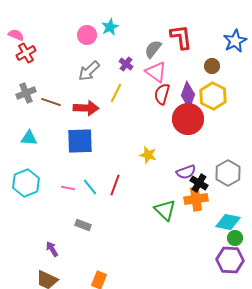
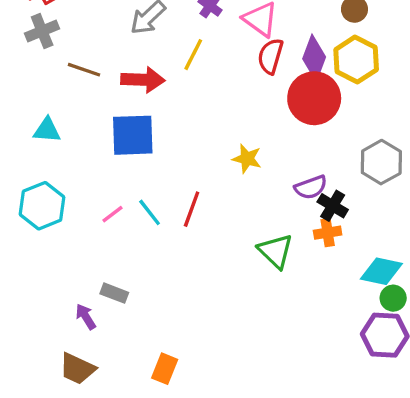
gray cross: (26, 93) -> (42, 31), moved
gray hexagon: (228, 173) -> (381, 162), moved
pink line: (68, 188) -> (113, 214), turned -48
orange cross: (196, 199) -> (328, 233), size x0.7
gray rectangle: (83, 225) -> (114, 293), moved

